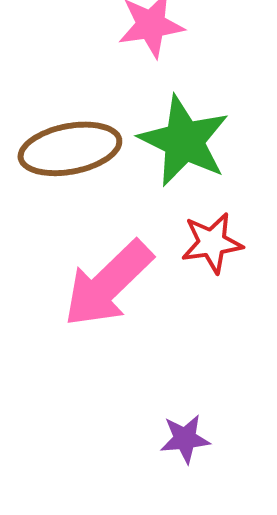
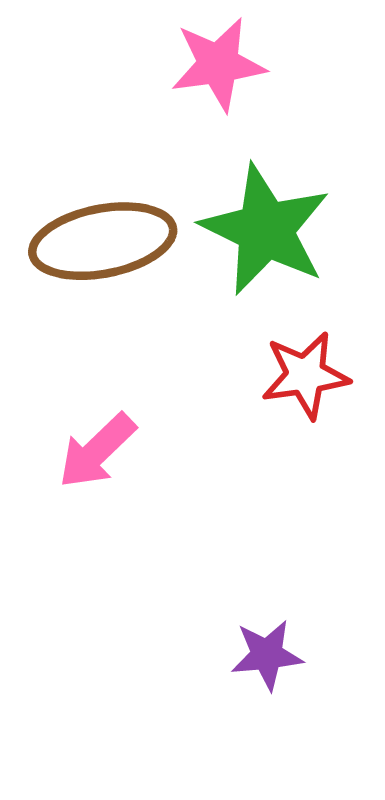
pink arrow: (108, 284) -> (97, 451), moved, size x0.6

